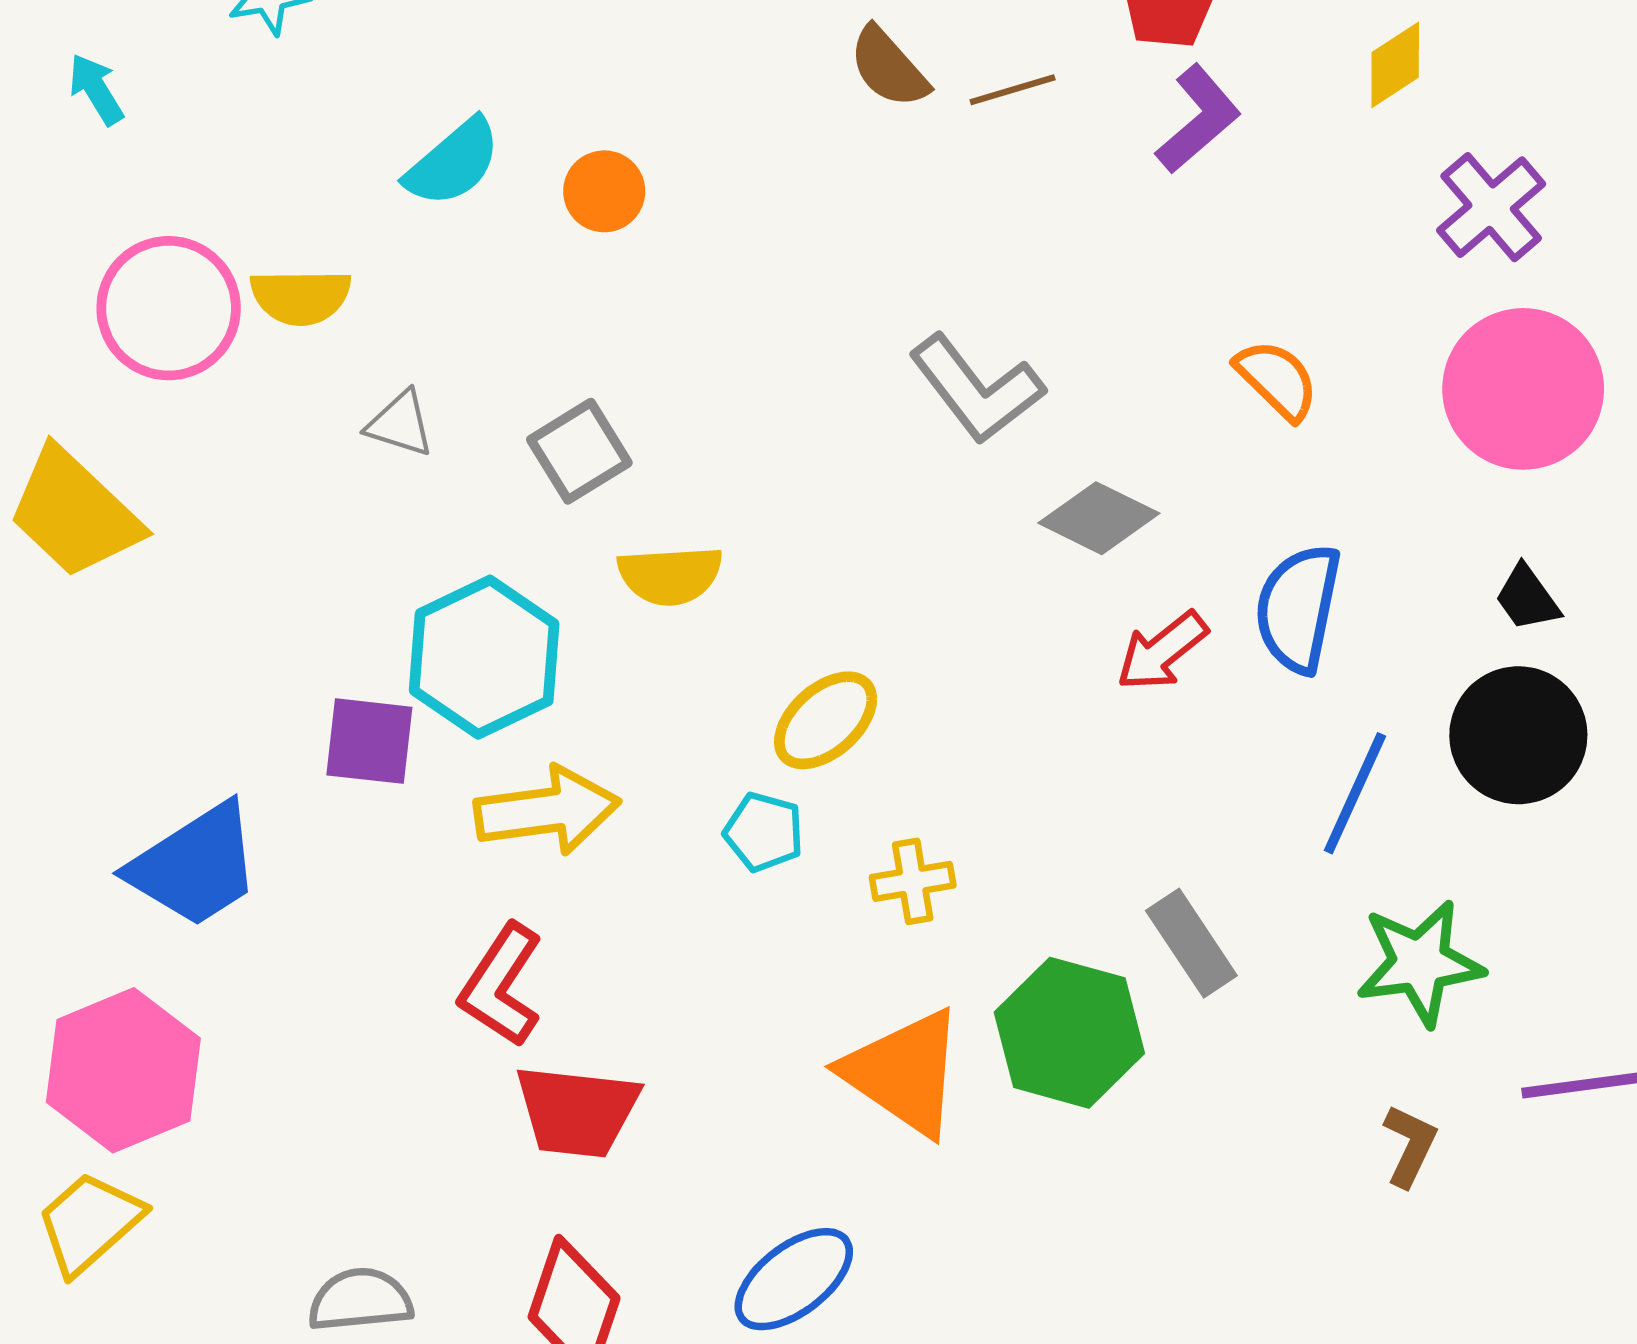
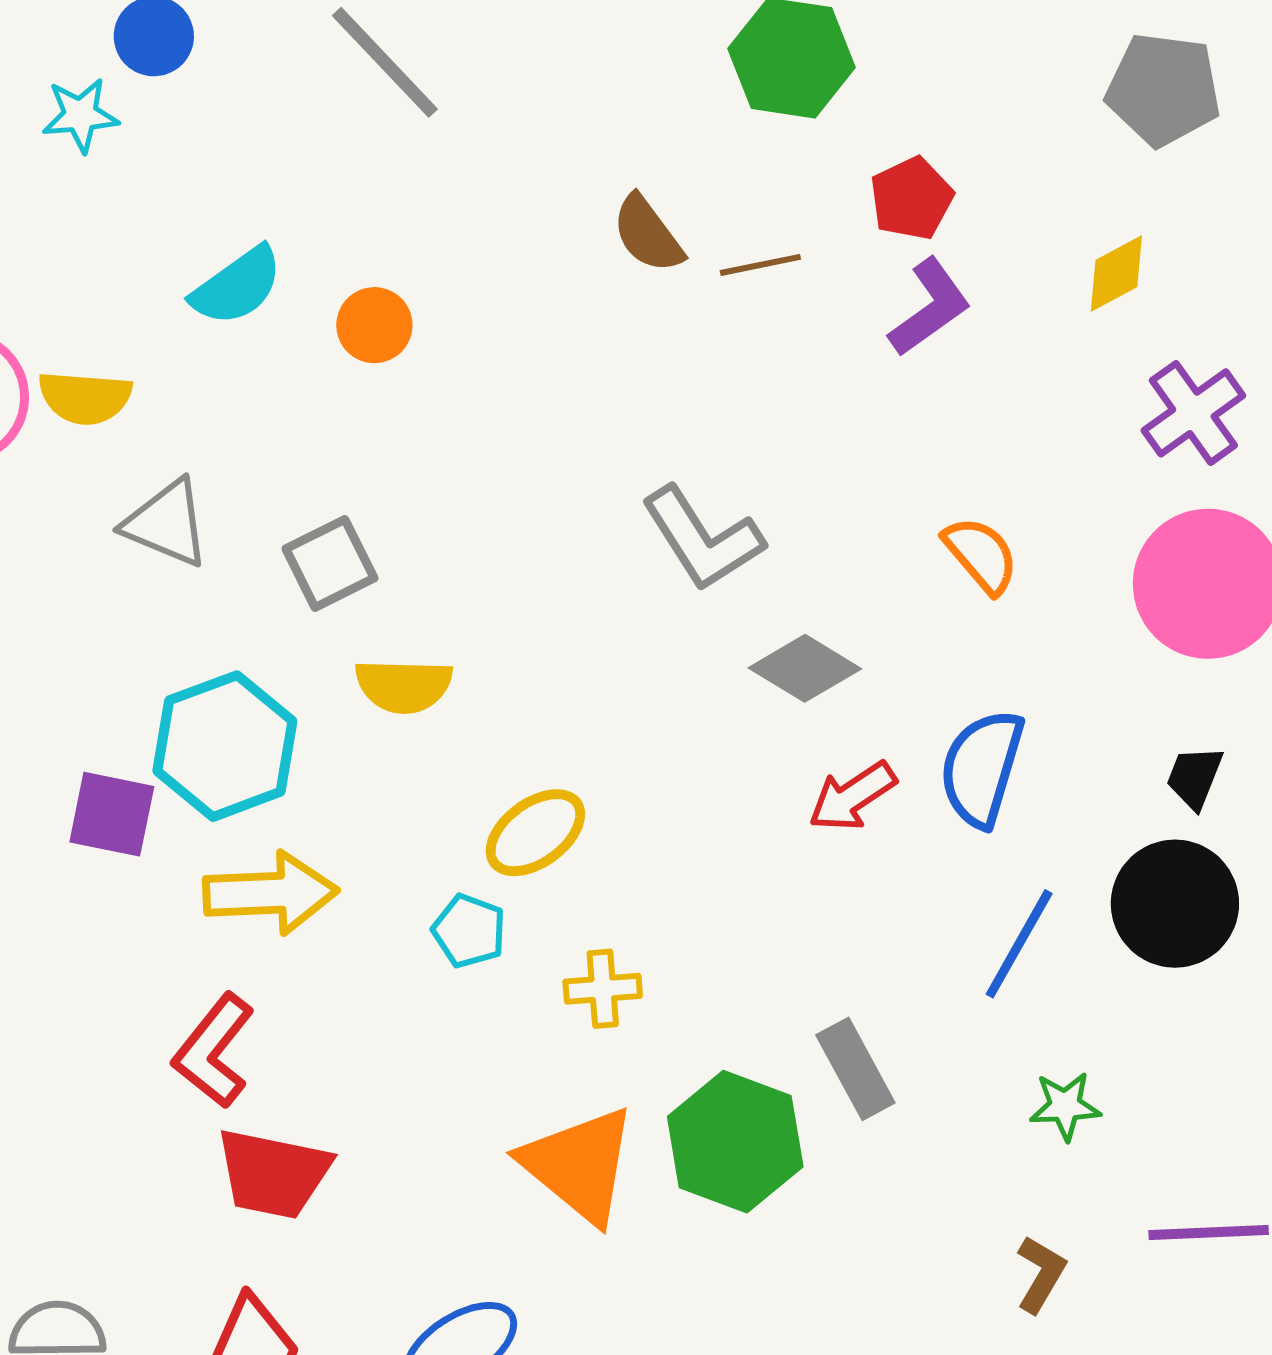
gray triangle: (400, 424) -> (167, 523), size x1.4
black trapezoid: (1527, 598) -> (1194, 777), turned 52
green star: (1420, 963) -> (1065, 1106), size x0.6

